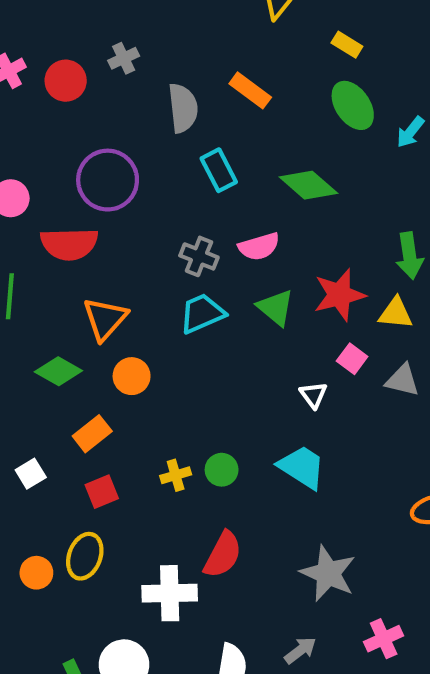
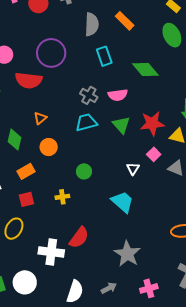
orange triangle: (105, 319) -> (40, 118), size x0.6
green diamond: (58, 371) -> (14, 140), turned 65
green circle: (222, 470) -> (84, 171), moved

